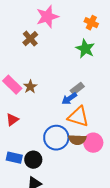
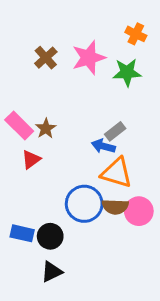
pink star: (47, 17) -> (89, 58), moved
green star: (85, 49) -> (127, 72), turned -30
blue arrow: (69, 99) -> (103, 146), turned 49
red triangle: (12, 120) -> (31, 159), moved

